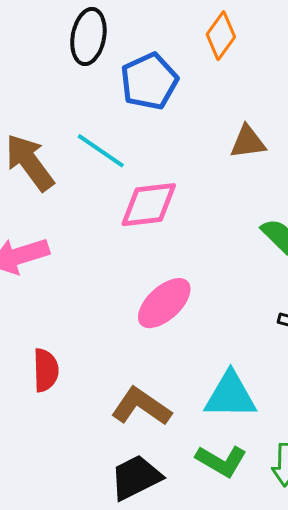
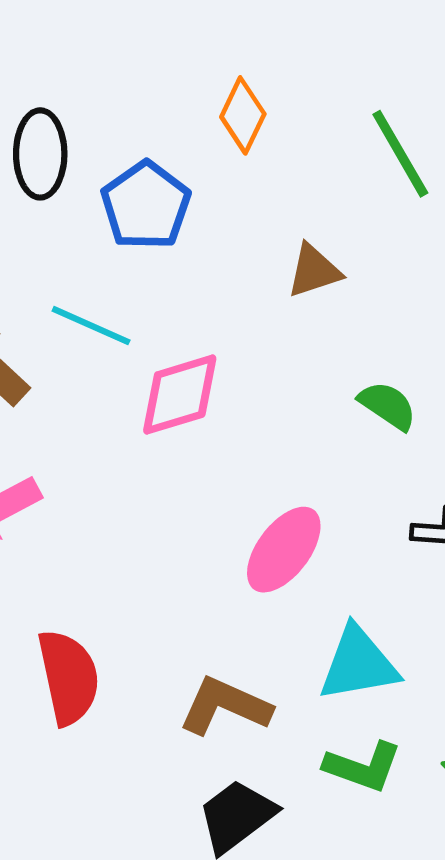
pink ellipse: (164, 303) -> (284, 550), moved
red semicircle: (46, 370) -> (69, 677), size x1.4

